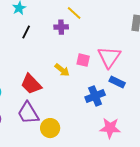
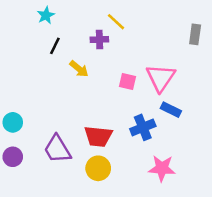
yellow arrow: (62, 70) -> (79, 69), moved
red trapezoid: (31, 84) -> (98, 136), moved, turned -40
yellow circle: (50, 128) -> (98, 168), moved

